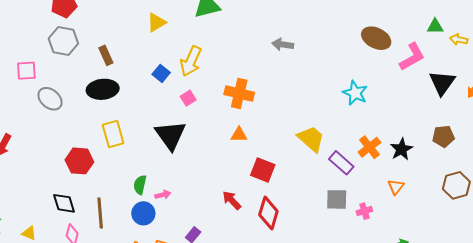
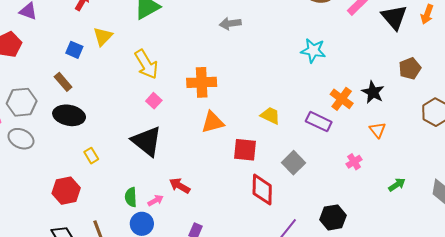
gray hexagon: (63, 41) -> (22, 102), moved
yellow arrow: (191, 61) -> (146, 64), turned -40
blue square: (161, 73) -> (74, 50), moved
black ellipse: (103, 89) -> (69, 115), turned 32
yellow rectangle: (113, 134) -> (91, 156), size x0.6
orange triangle: (239, 135) -> (213, 122), size x1.4
yellow trapezoid: (311, 139) -> (270, 116), moved, size x0.7
gray square: (337, 199) -> (294, 163), moved, turned -30
red arrow: (232, 200) -> (180, 186), moved

